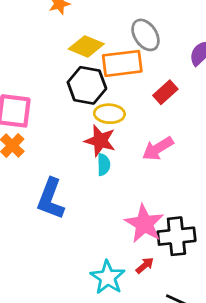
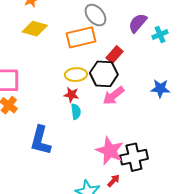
yellow diamond: (86, 46) -> (35, 29), moved
black hexagon: (87, 85) -> (104, 74), moved
red star: (100, 141) -> (71, 95), size x0.7

